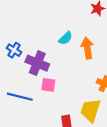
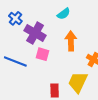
orange arrow: (87, 48) -> (71, 41), moved

